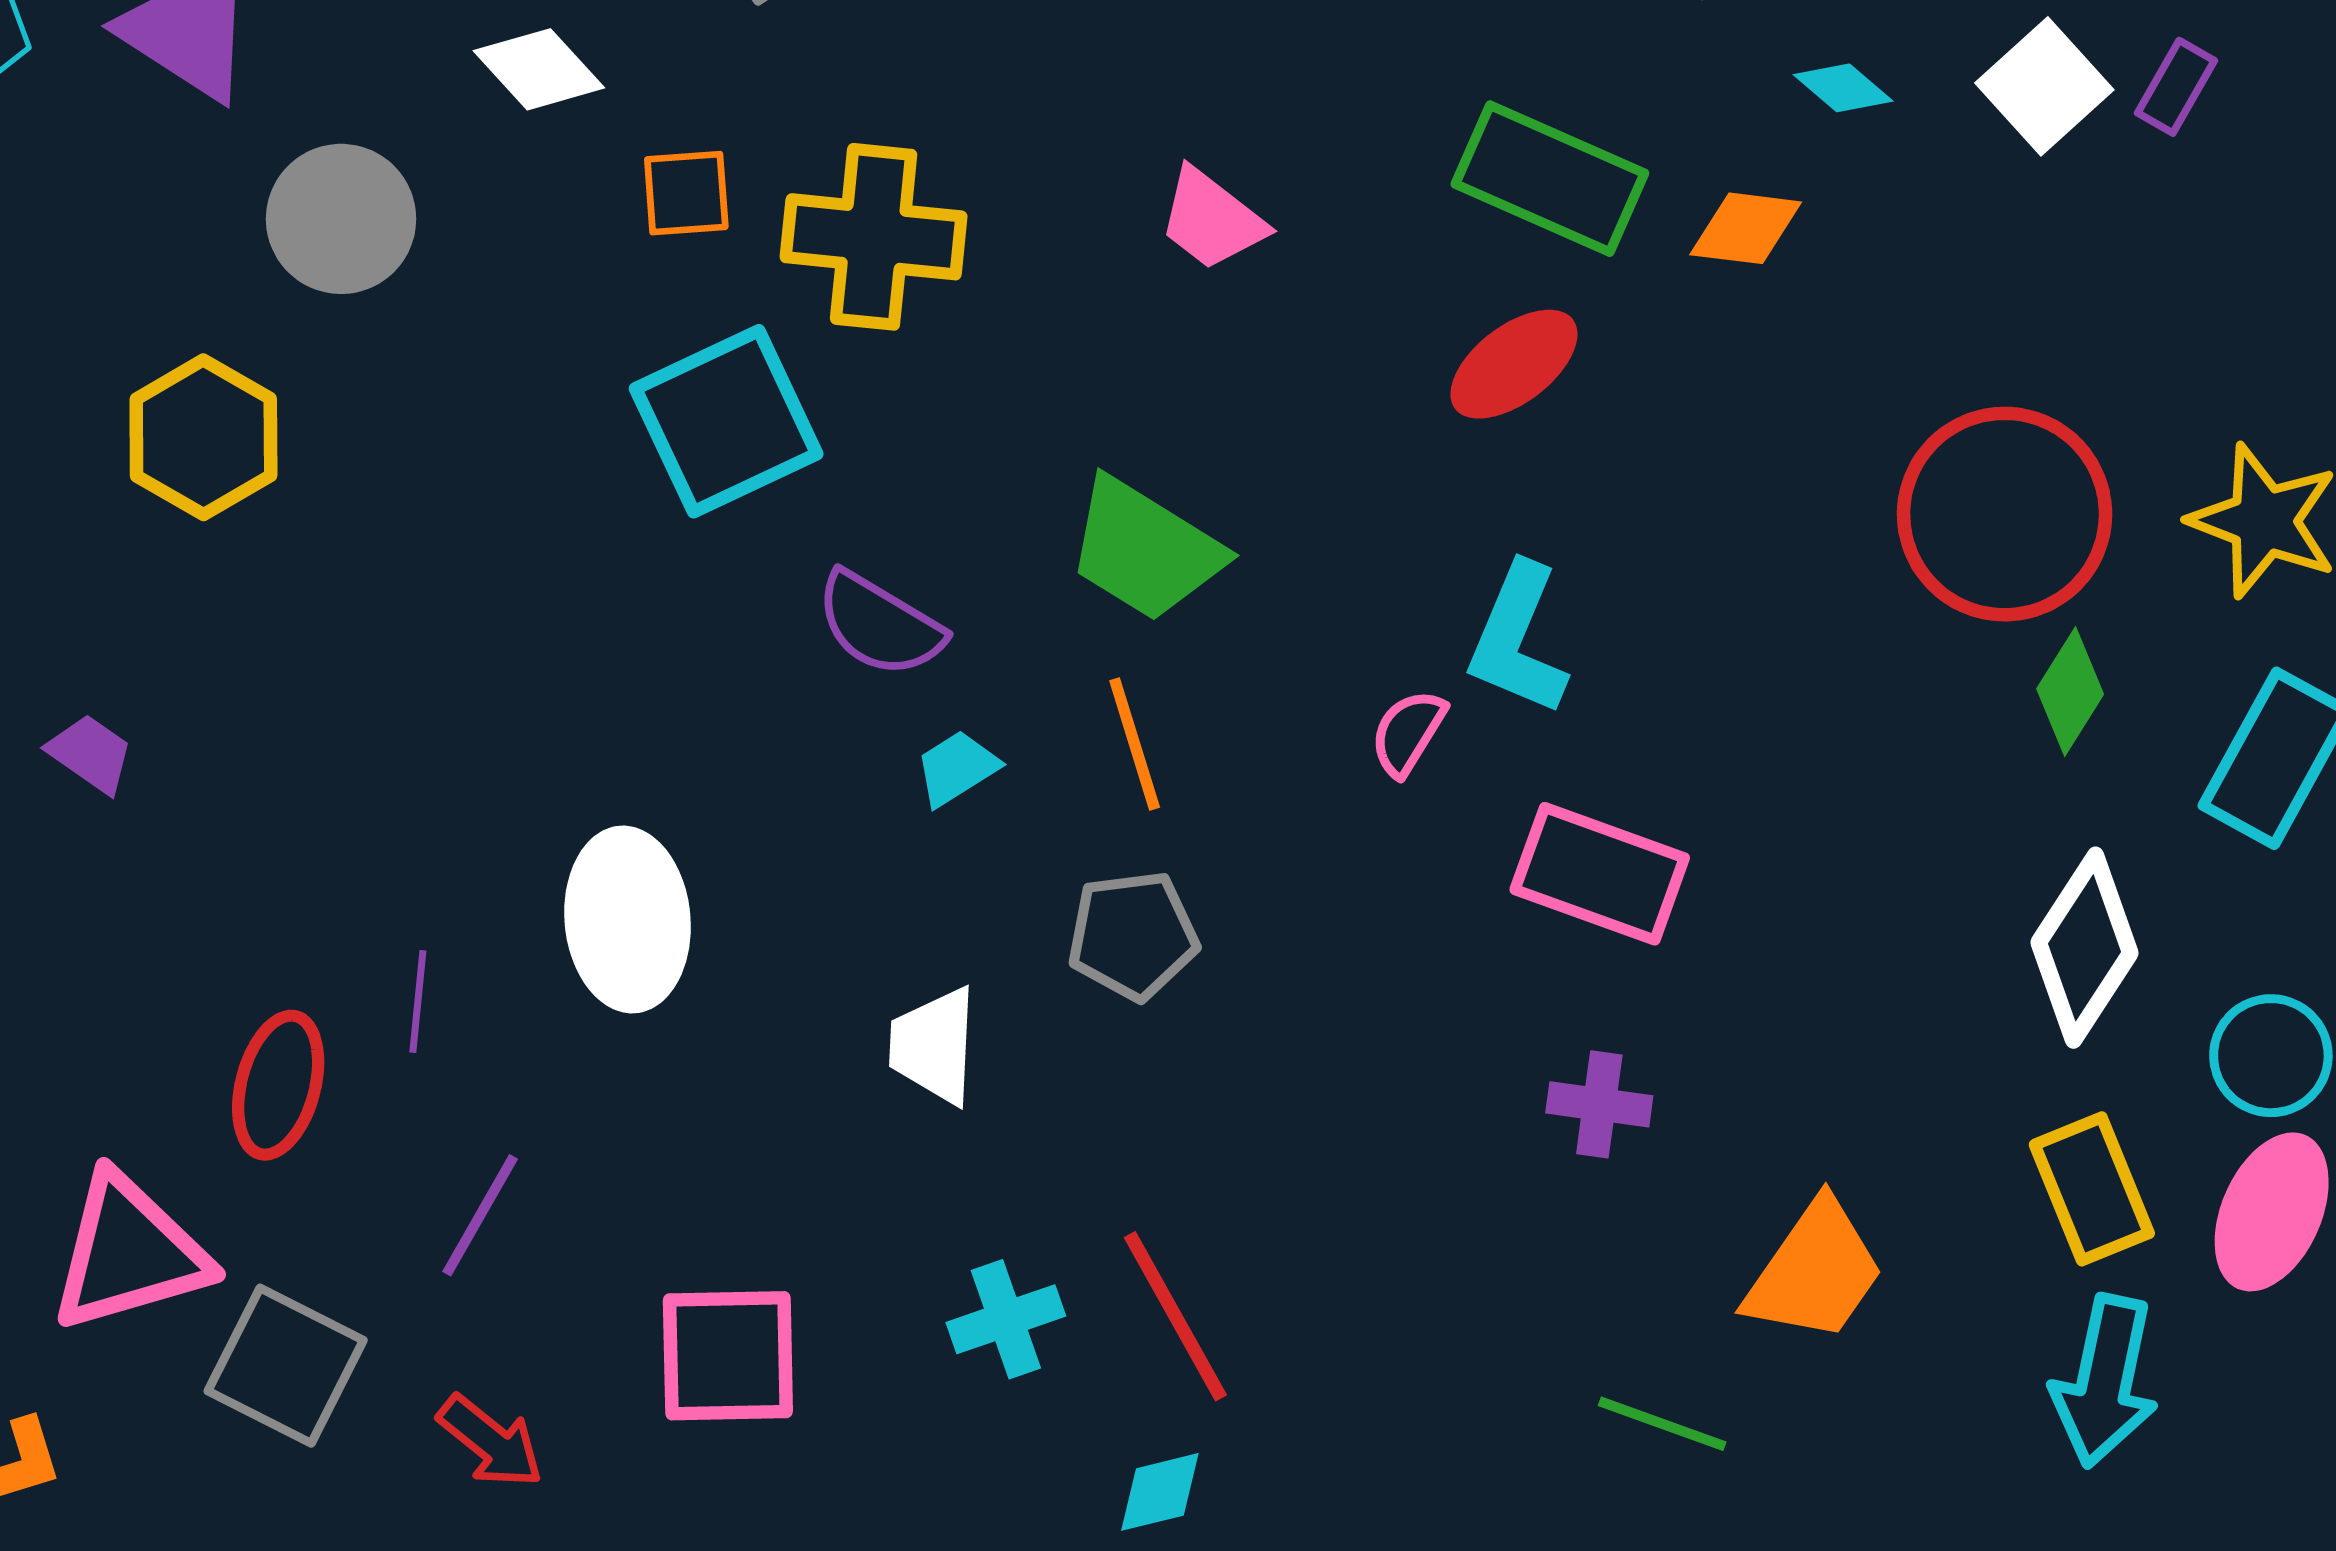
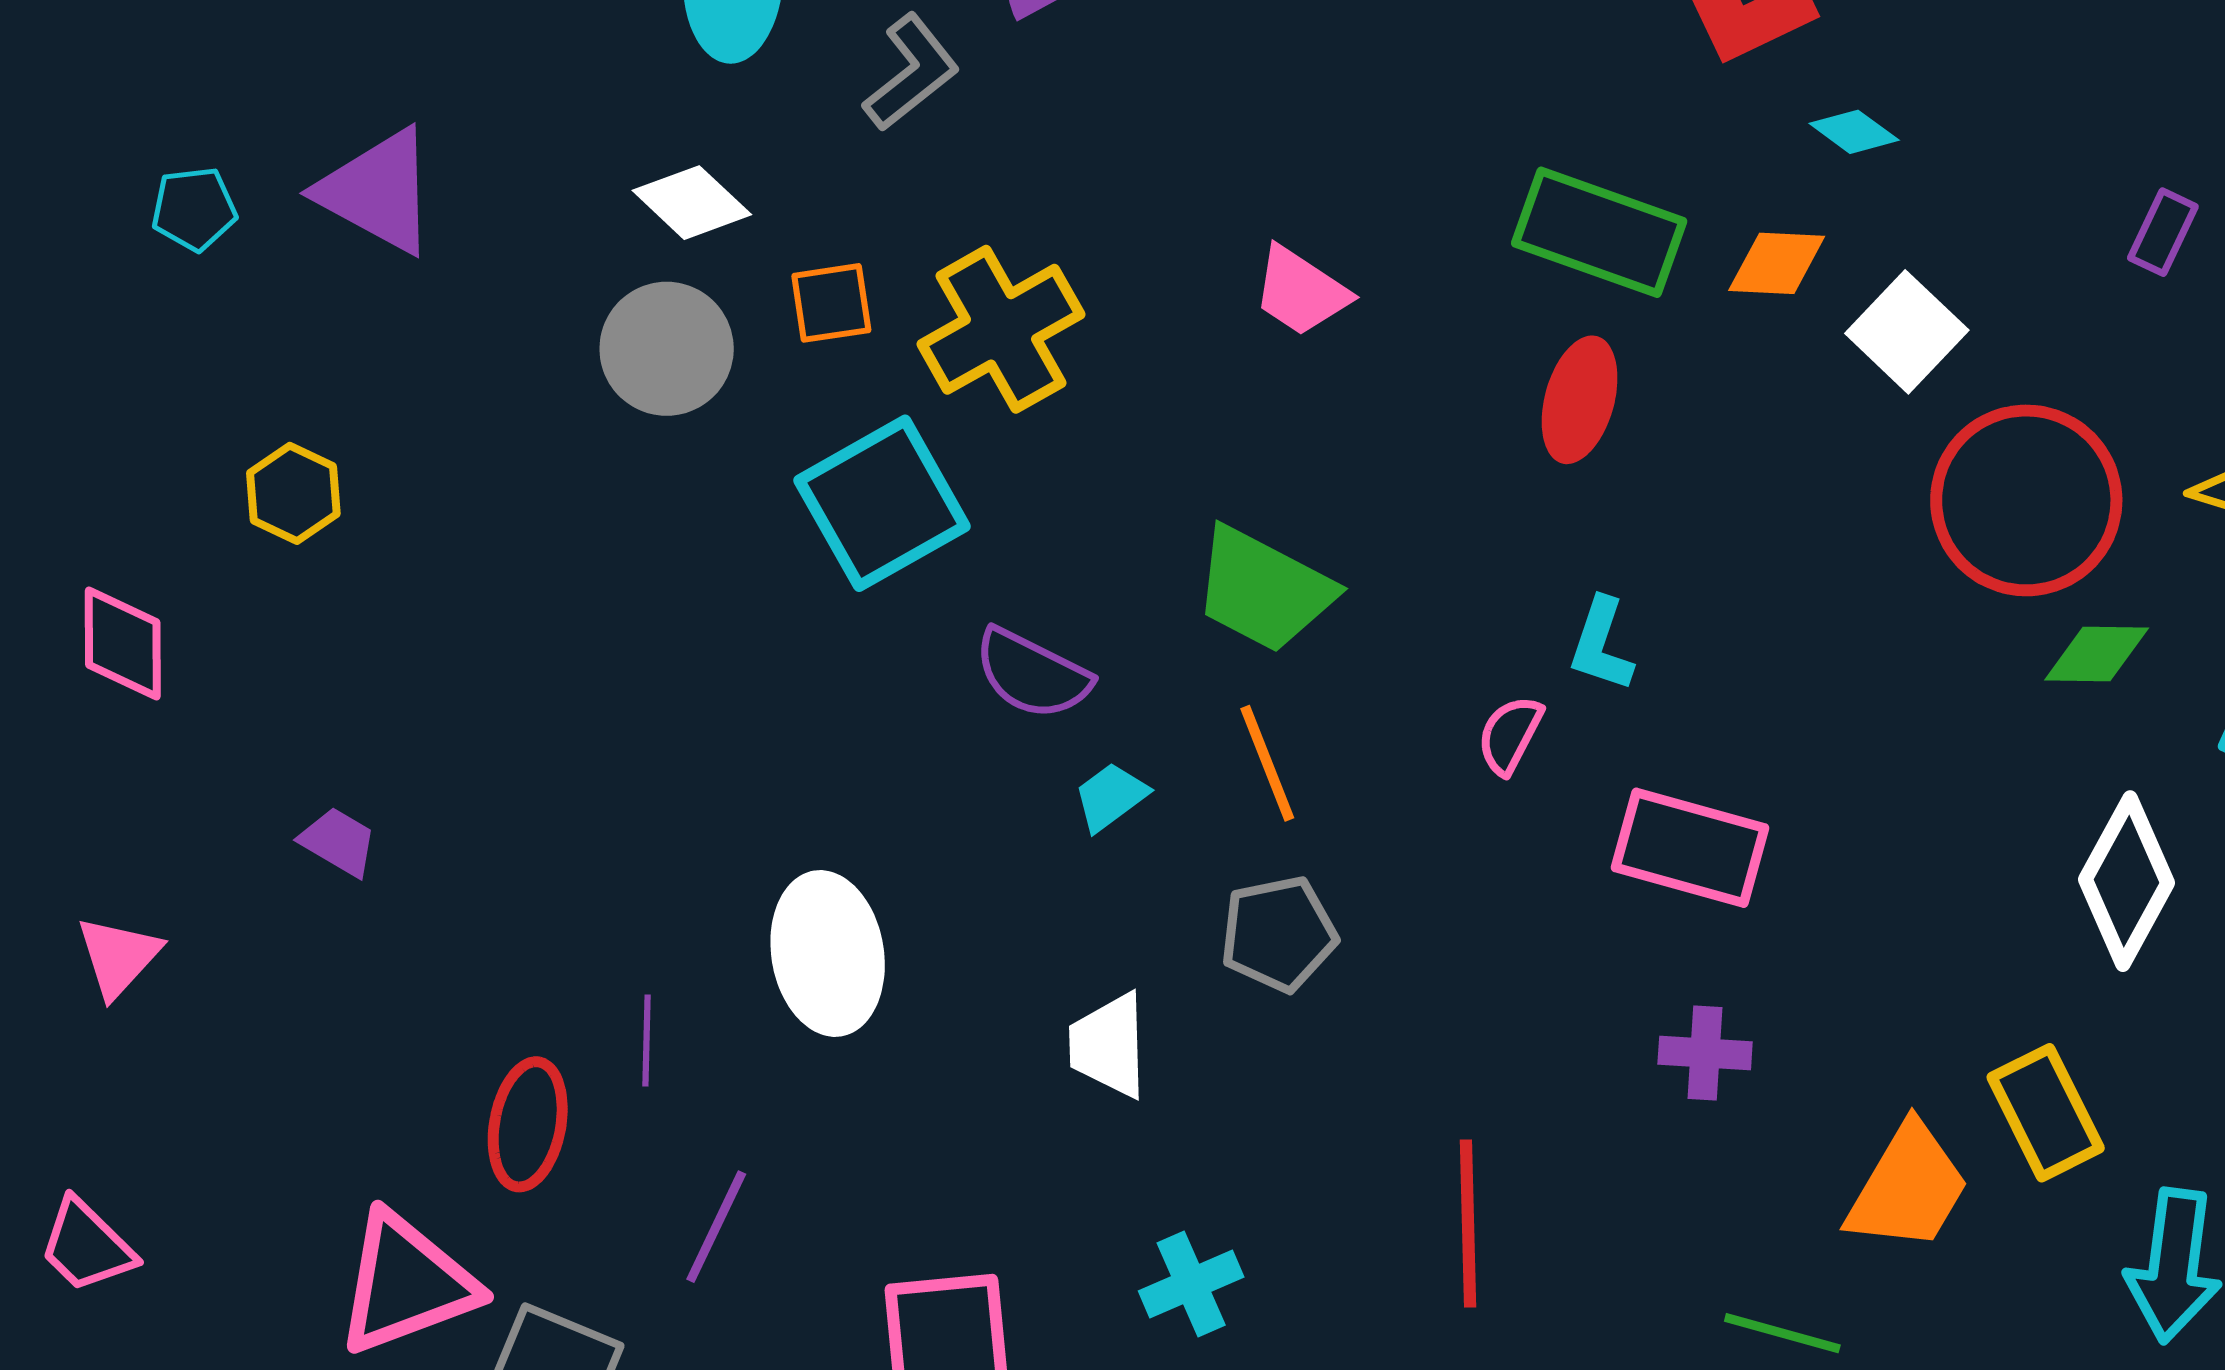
white square: (2044, 86) -> (1907, 332), moved
purple rectangle: (2176, 87) -> (2163, 232), moved
gray circle: (341, 219) -> (667, 349), moved
yellow cross: (874, 237) -> (1001, 329), turned -31
red ellipse: (1514, 364) -> (1580, 400), turned -33
yellow hexagon: (203, 437) -> (293, 493), moved, size x0.7
cyan L-shape: (1518, 639) -> (1601, 645), size x0.7
green diamond: (2070, 691) -> (2097, 654), turned 63
yellow rectangle: (2092, 1189) -> (2046, 1113), moved
red line: (1175, 1316) -> (1468, 1223), moved, turned 32

